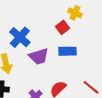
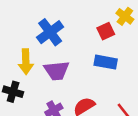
purple trapezoid: (39, 56) -> (57, 71), moved

